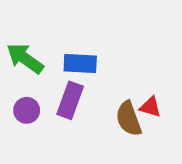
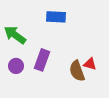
blue rectangle: (80, 64) -> (56, 17), moved

